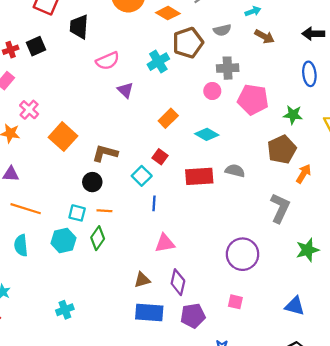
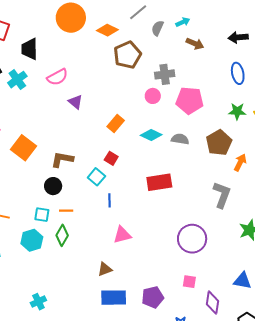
gray semicircle: (222, 30) -> (157, 28), moved, turned 133
cyan cross: (158, 62) -> (17, 80), moved
green star: (293, 115) -> (237, 111), moved
gray semicircle: (235, 171) -> (180, 139), moved
red rectangle: (199, 176) -> (159, 182), moved
purple diamond: (178, 282) -> (213, 303), moved

